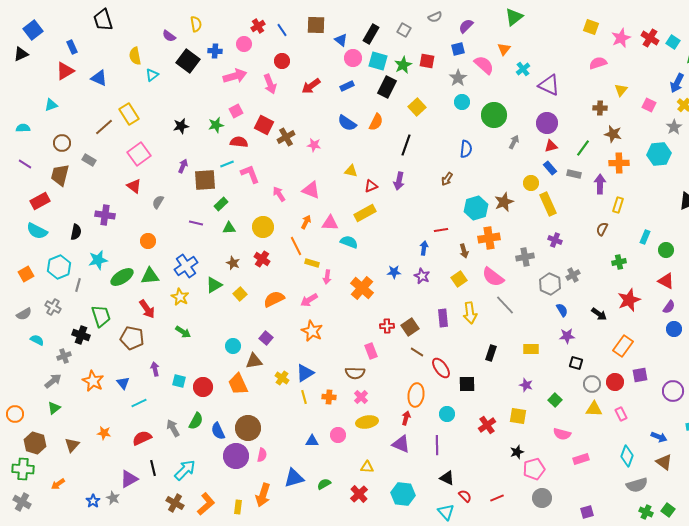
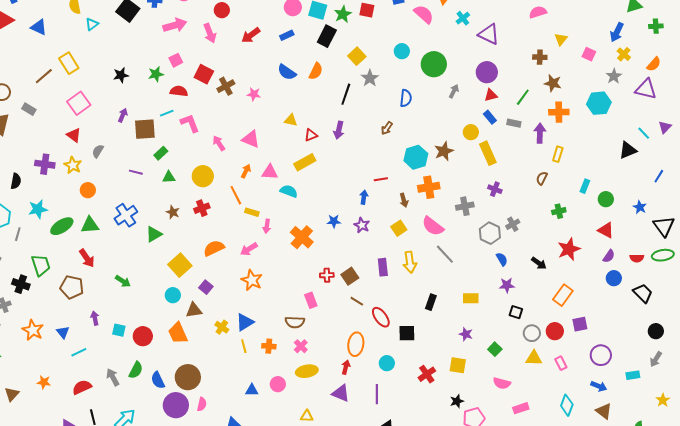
gray star: (458, 78) -> (370, 78), moved
red cross: (262, 259) -> (202, 208), turned 35
yellow square: (240, 294) -> (180, 265), moved, size x1.6
yellow star: (180, 297) -> (73, 165), moved
purple circle: (673, 391) -> (601, 355), moved

